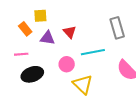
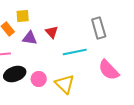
pink circle: (67, 64) -> (39, 79), moved

